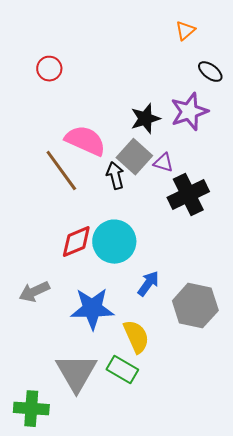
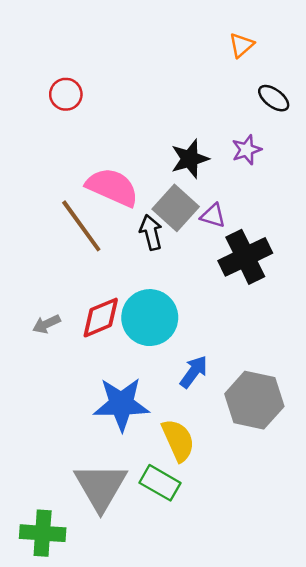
purple star: (189, 112) -> (247, 150), size x0.6
gray arrow: (34, 292) -> (46, 324), moved, size x0.7

